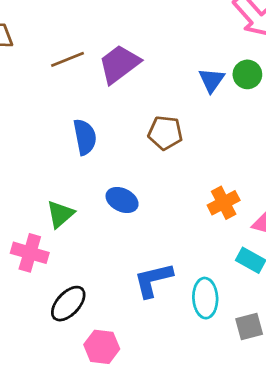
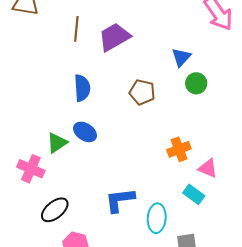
brown line: (67, 59) -> (76, 29), turned -70
green circle: (247, 74) -> (196, 83), moved
blue ellipse: (122, 200) -> (85, 132), moved

